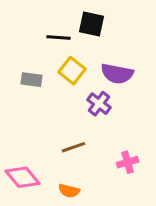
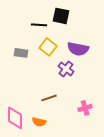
pink diamond: (22, 177) -> (15, 118), turned 40
orange semicircle: (69, 191) -> (39, 122), moved

